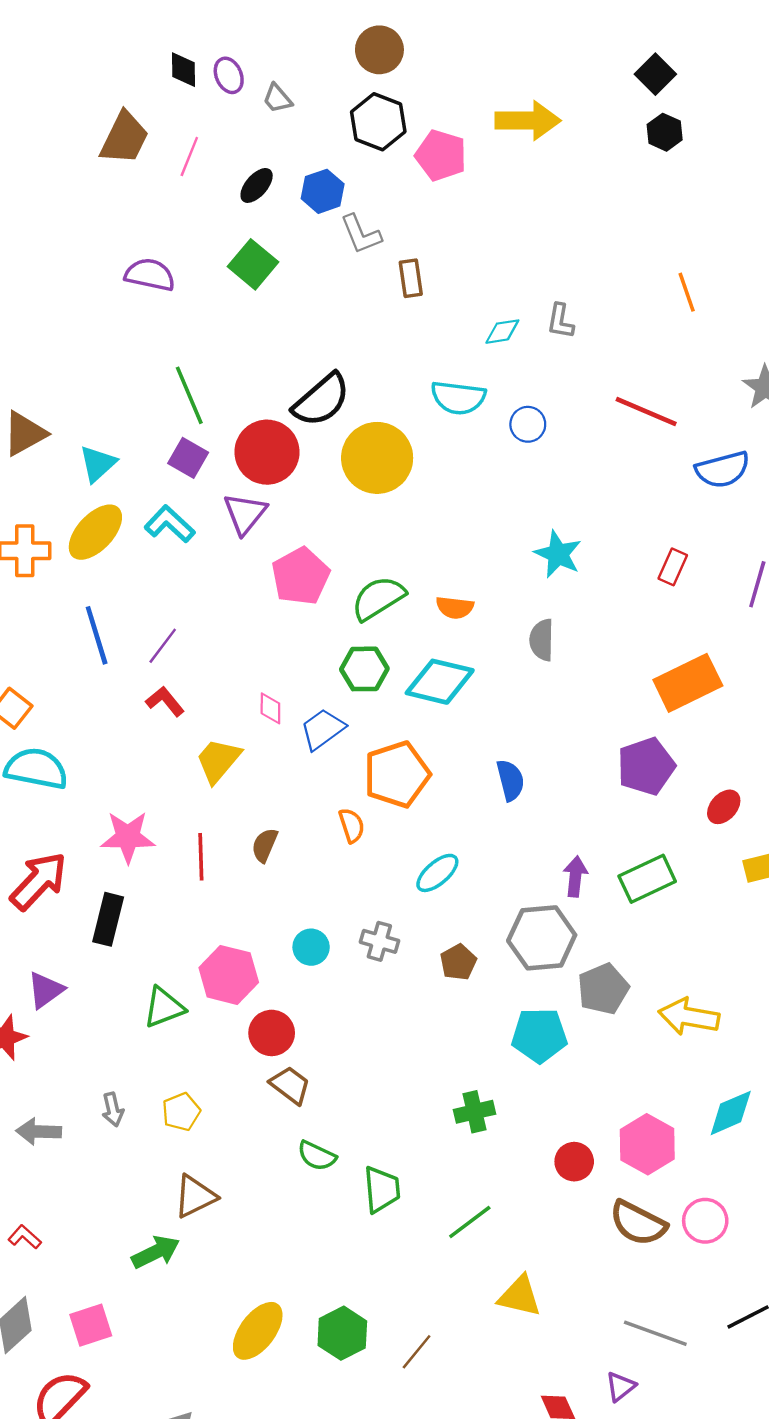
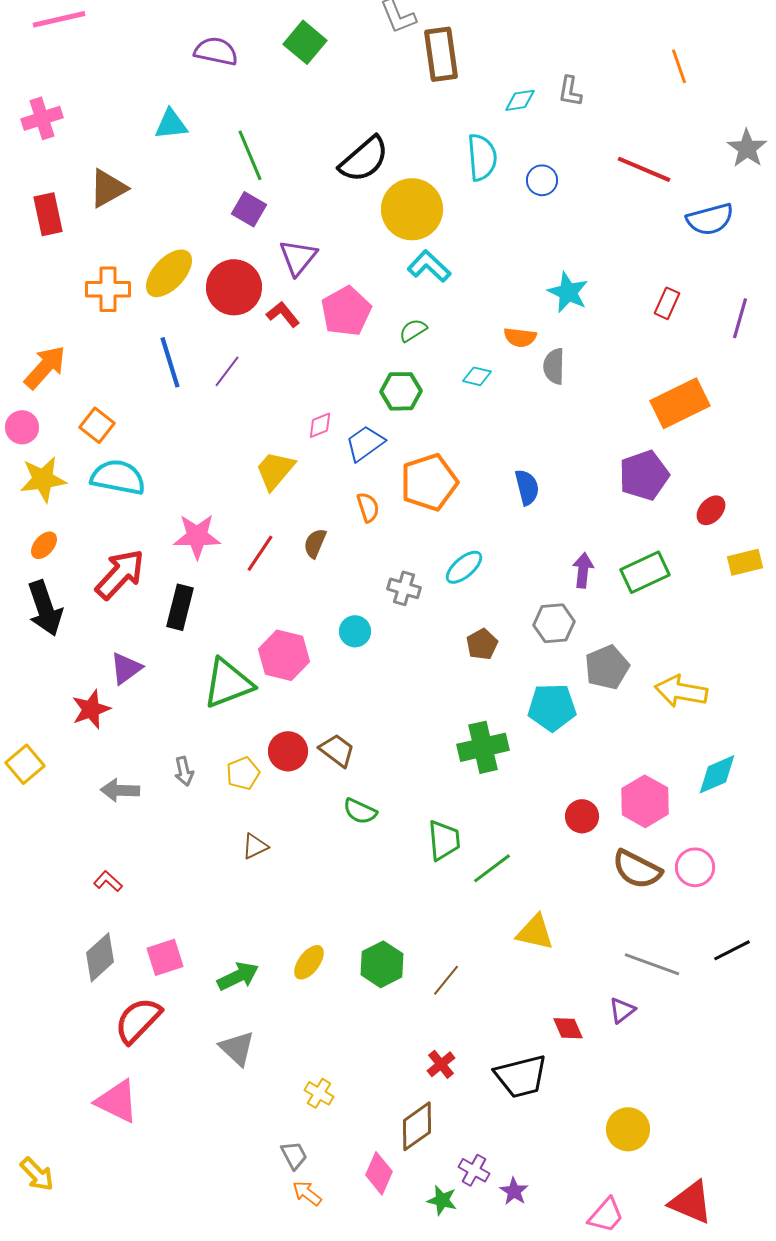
brown rectangle: (411, 278) -> (441, 54), size x1.6
cyan semicircle: (458, 398) -> (482, 157), turned -102
red circle: (267, 452) -> (234, 287), moved
cyan triangle: (98, 464) -> (171, 124), moved, turned 36
cyan L-shape: (170, 524) -> (429, 266), moved
green semicircle: (378, 598) -> (413, 330), size x0.6
orange semicircle: (455, 607) -> (520, 337), moved
cyan diamond: (440, 682) -> (477, 376), moved, size x0.5
red L-shape: (165, 701) -> (283, 314), moved
pink diamond: (270, 708) -> (320, 425), turned 68
orange semicircle: (352, 825) -> (368, 507), moved
red line: (201, 857) -> (260, 553), turned 36
gray hexagon: (542, 938) -> (554, 623), size x0.7
gray cross: (379, 941) -> (404, 588), moved
green triangle: (164, 1007) -> (228, 683), size x1.4
red circle: (272, 1033) -> (288, 751), moved
green cross: (474, 1112) -> (483, 747), moved, size x1.4
green trapezoid: (382, 1189) -> (444, 840), moved
brown triangle: (195, 1196) -> (255, 846), size x0.7
green arrow: (156, 1252) -> (238, 976), moved
yellow ellipse: (258, 1331) -> (309, 962), size x0.7

